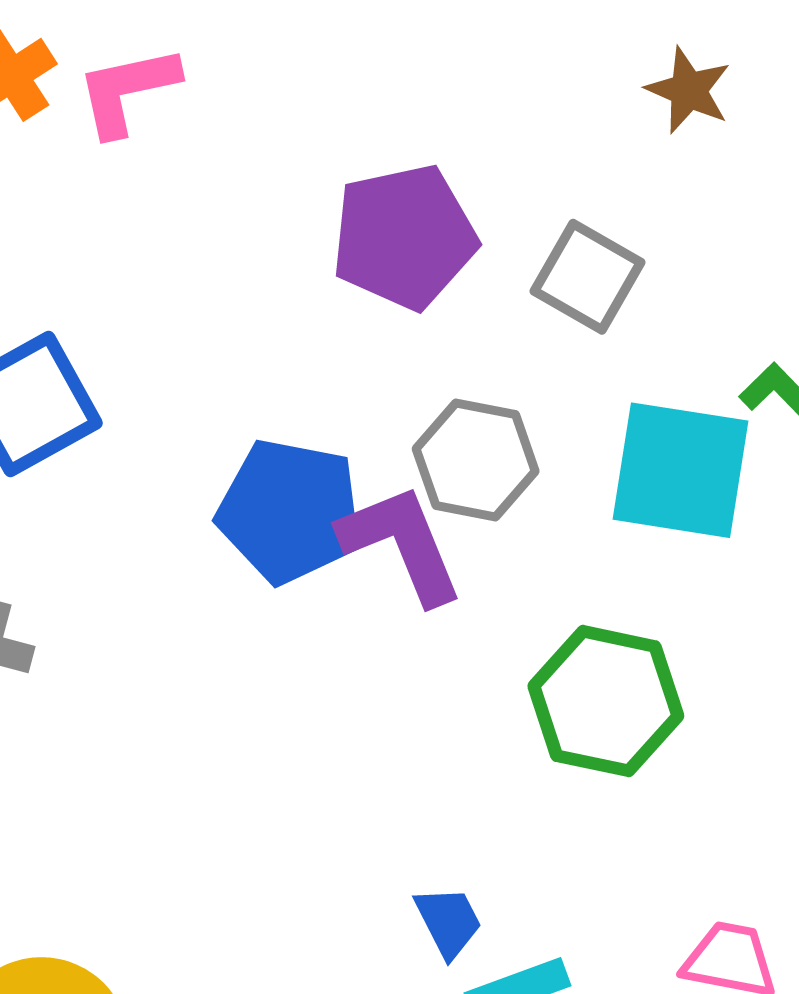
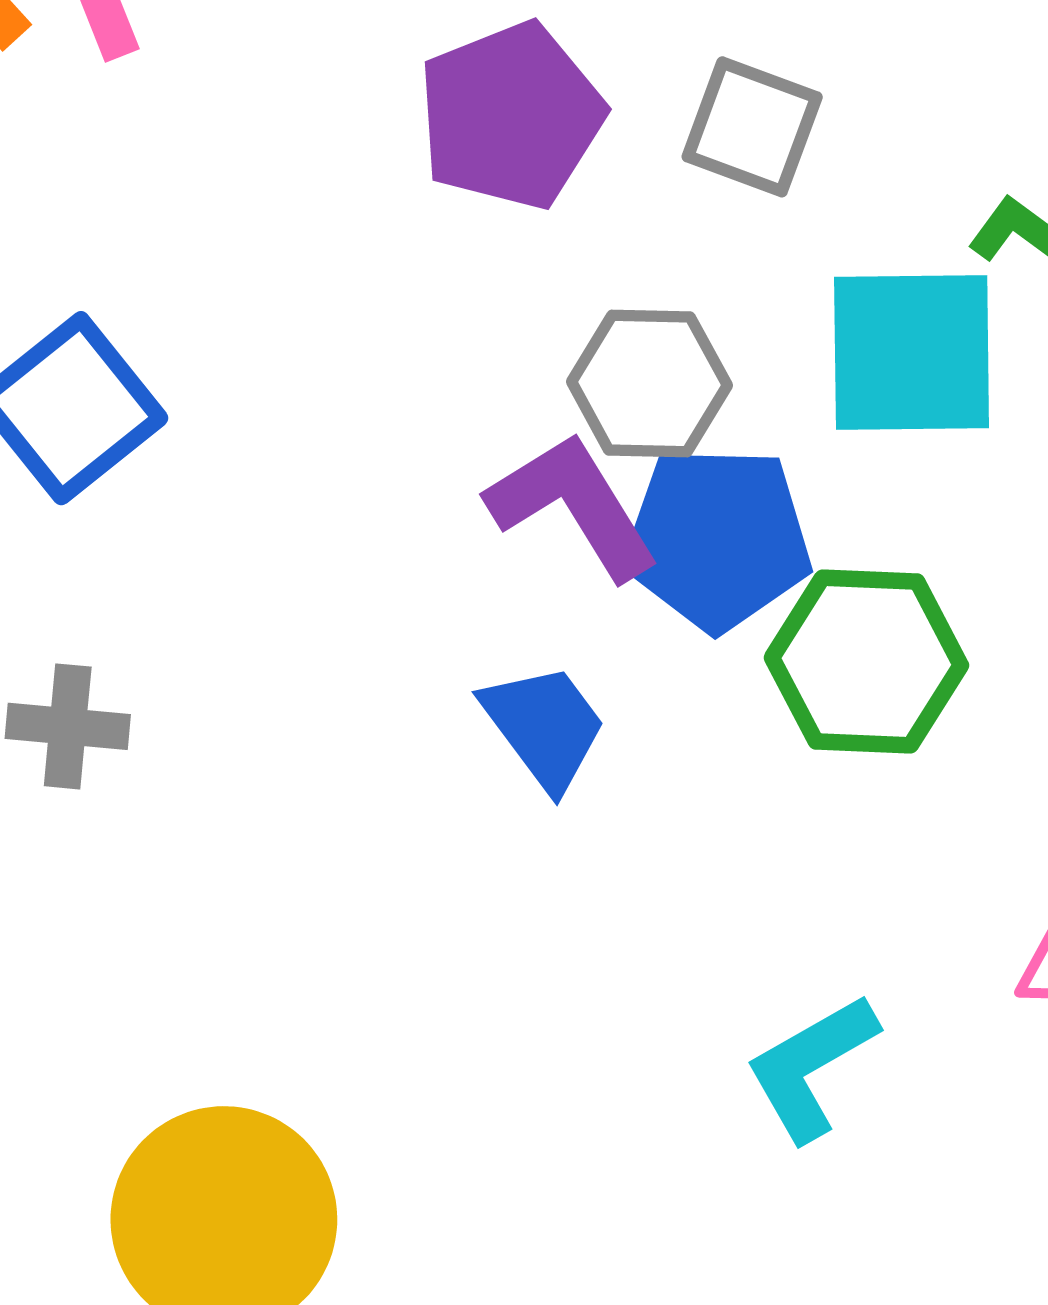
blue pentagon: (290, 511) -> (717, 538), moved
blue trapezoid: (448, 922) -> (544, 726), moved, size x1.4

